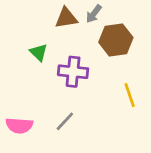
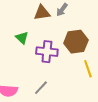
brown hexagon: (116, 40) -> (76, 42), moved

